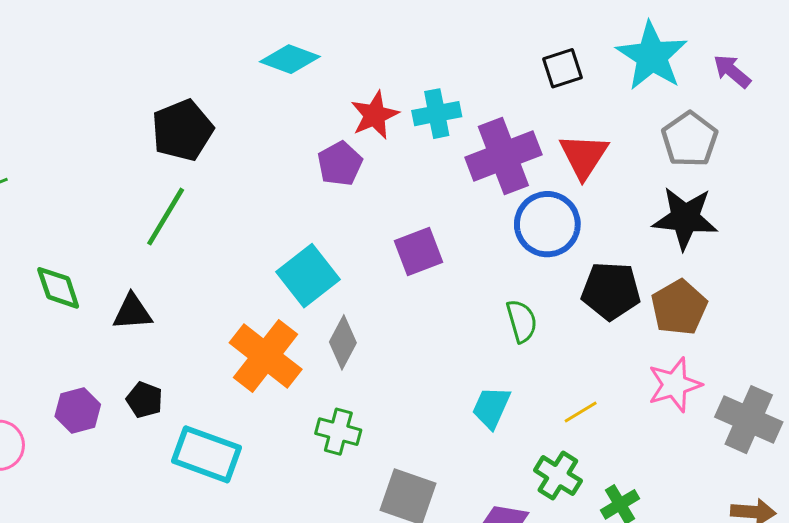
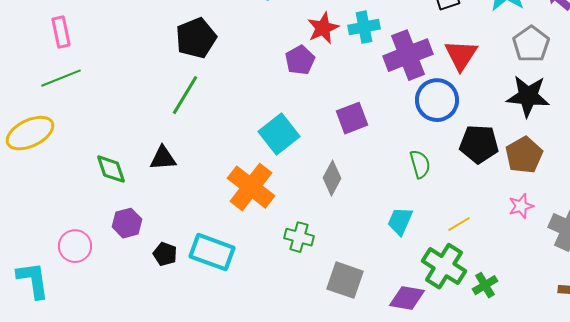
green diamond: (58, 288) -> (111, 169), moved
gray diamond: (343, 342) -> (332, 178), moved
pink star: (675, 385) -> (521, 206), size x0.7
black pentagon: (144, 400) -> (165, 254), moved
green cross: (558, 476) -> (444, 266), size x1.4

